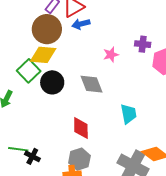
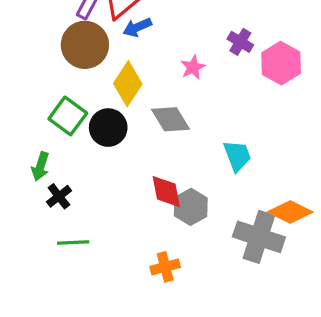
purple cross: (143, 44) -> (240, 42), turned 35
yellow diamond: (43, 55) -> (128, 84), moved, turned -52
black cross: (32, 156) -> (59, 196), moved, turned 35
gray hexagon: (79, 159) -> (191, 207), moved

